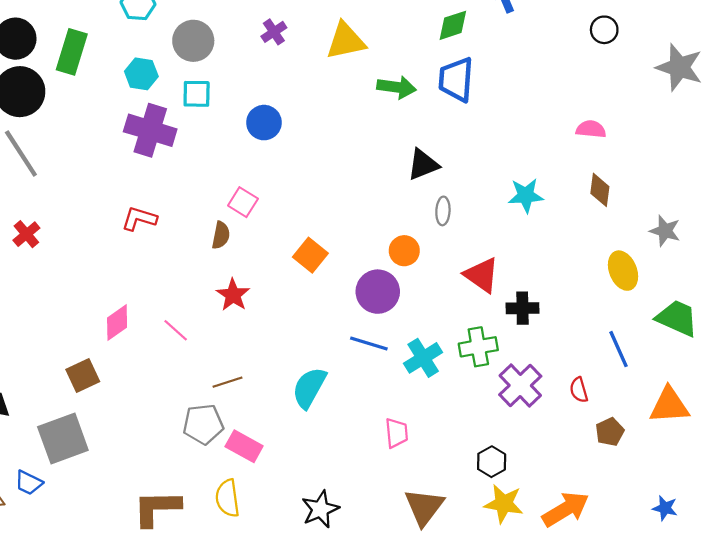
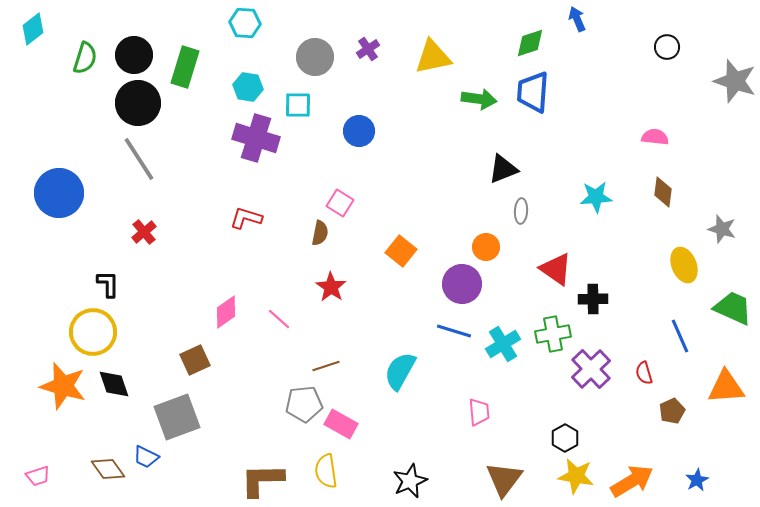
gray circle: (193, 41) -> (315, 57), moved
blue star: (665, 508) -> (697, 480), moved, turned 30

